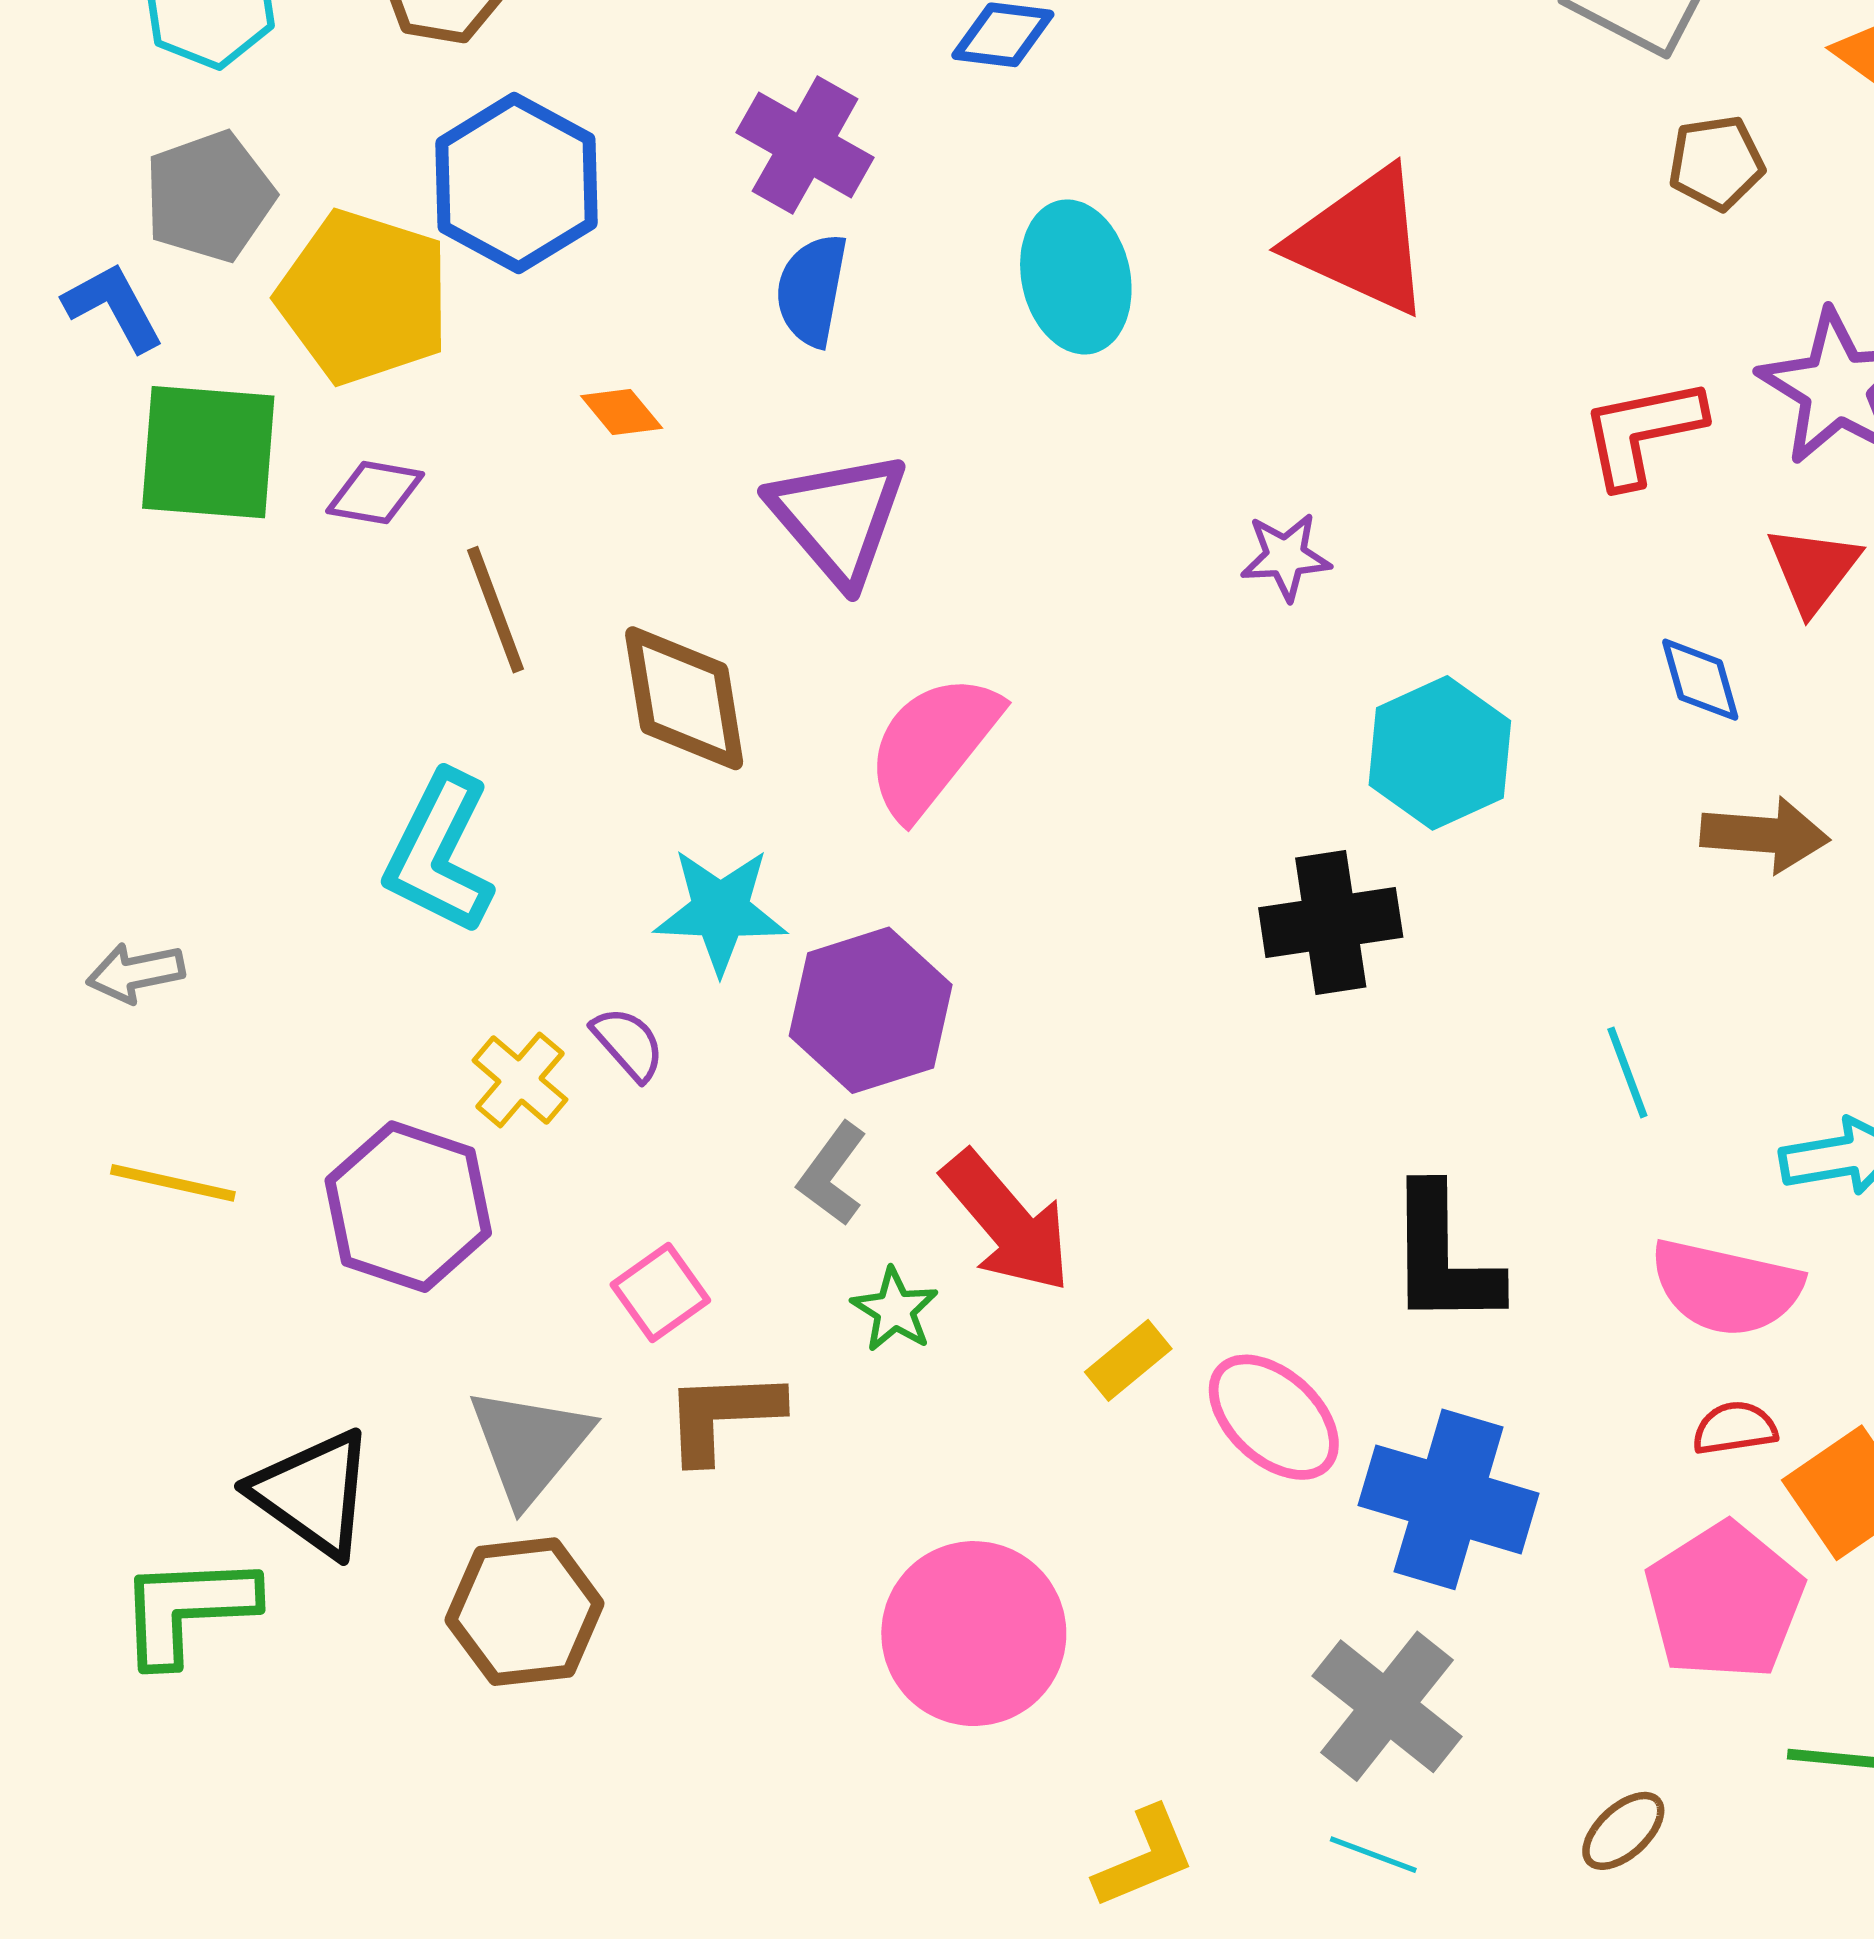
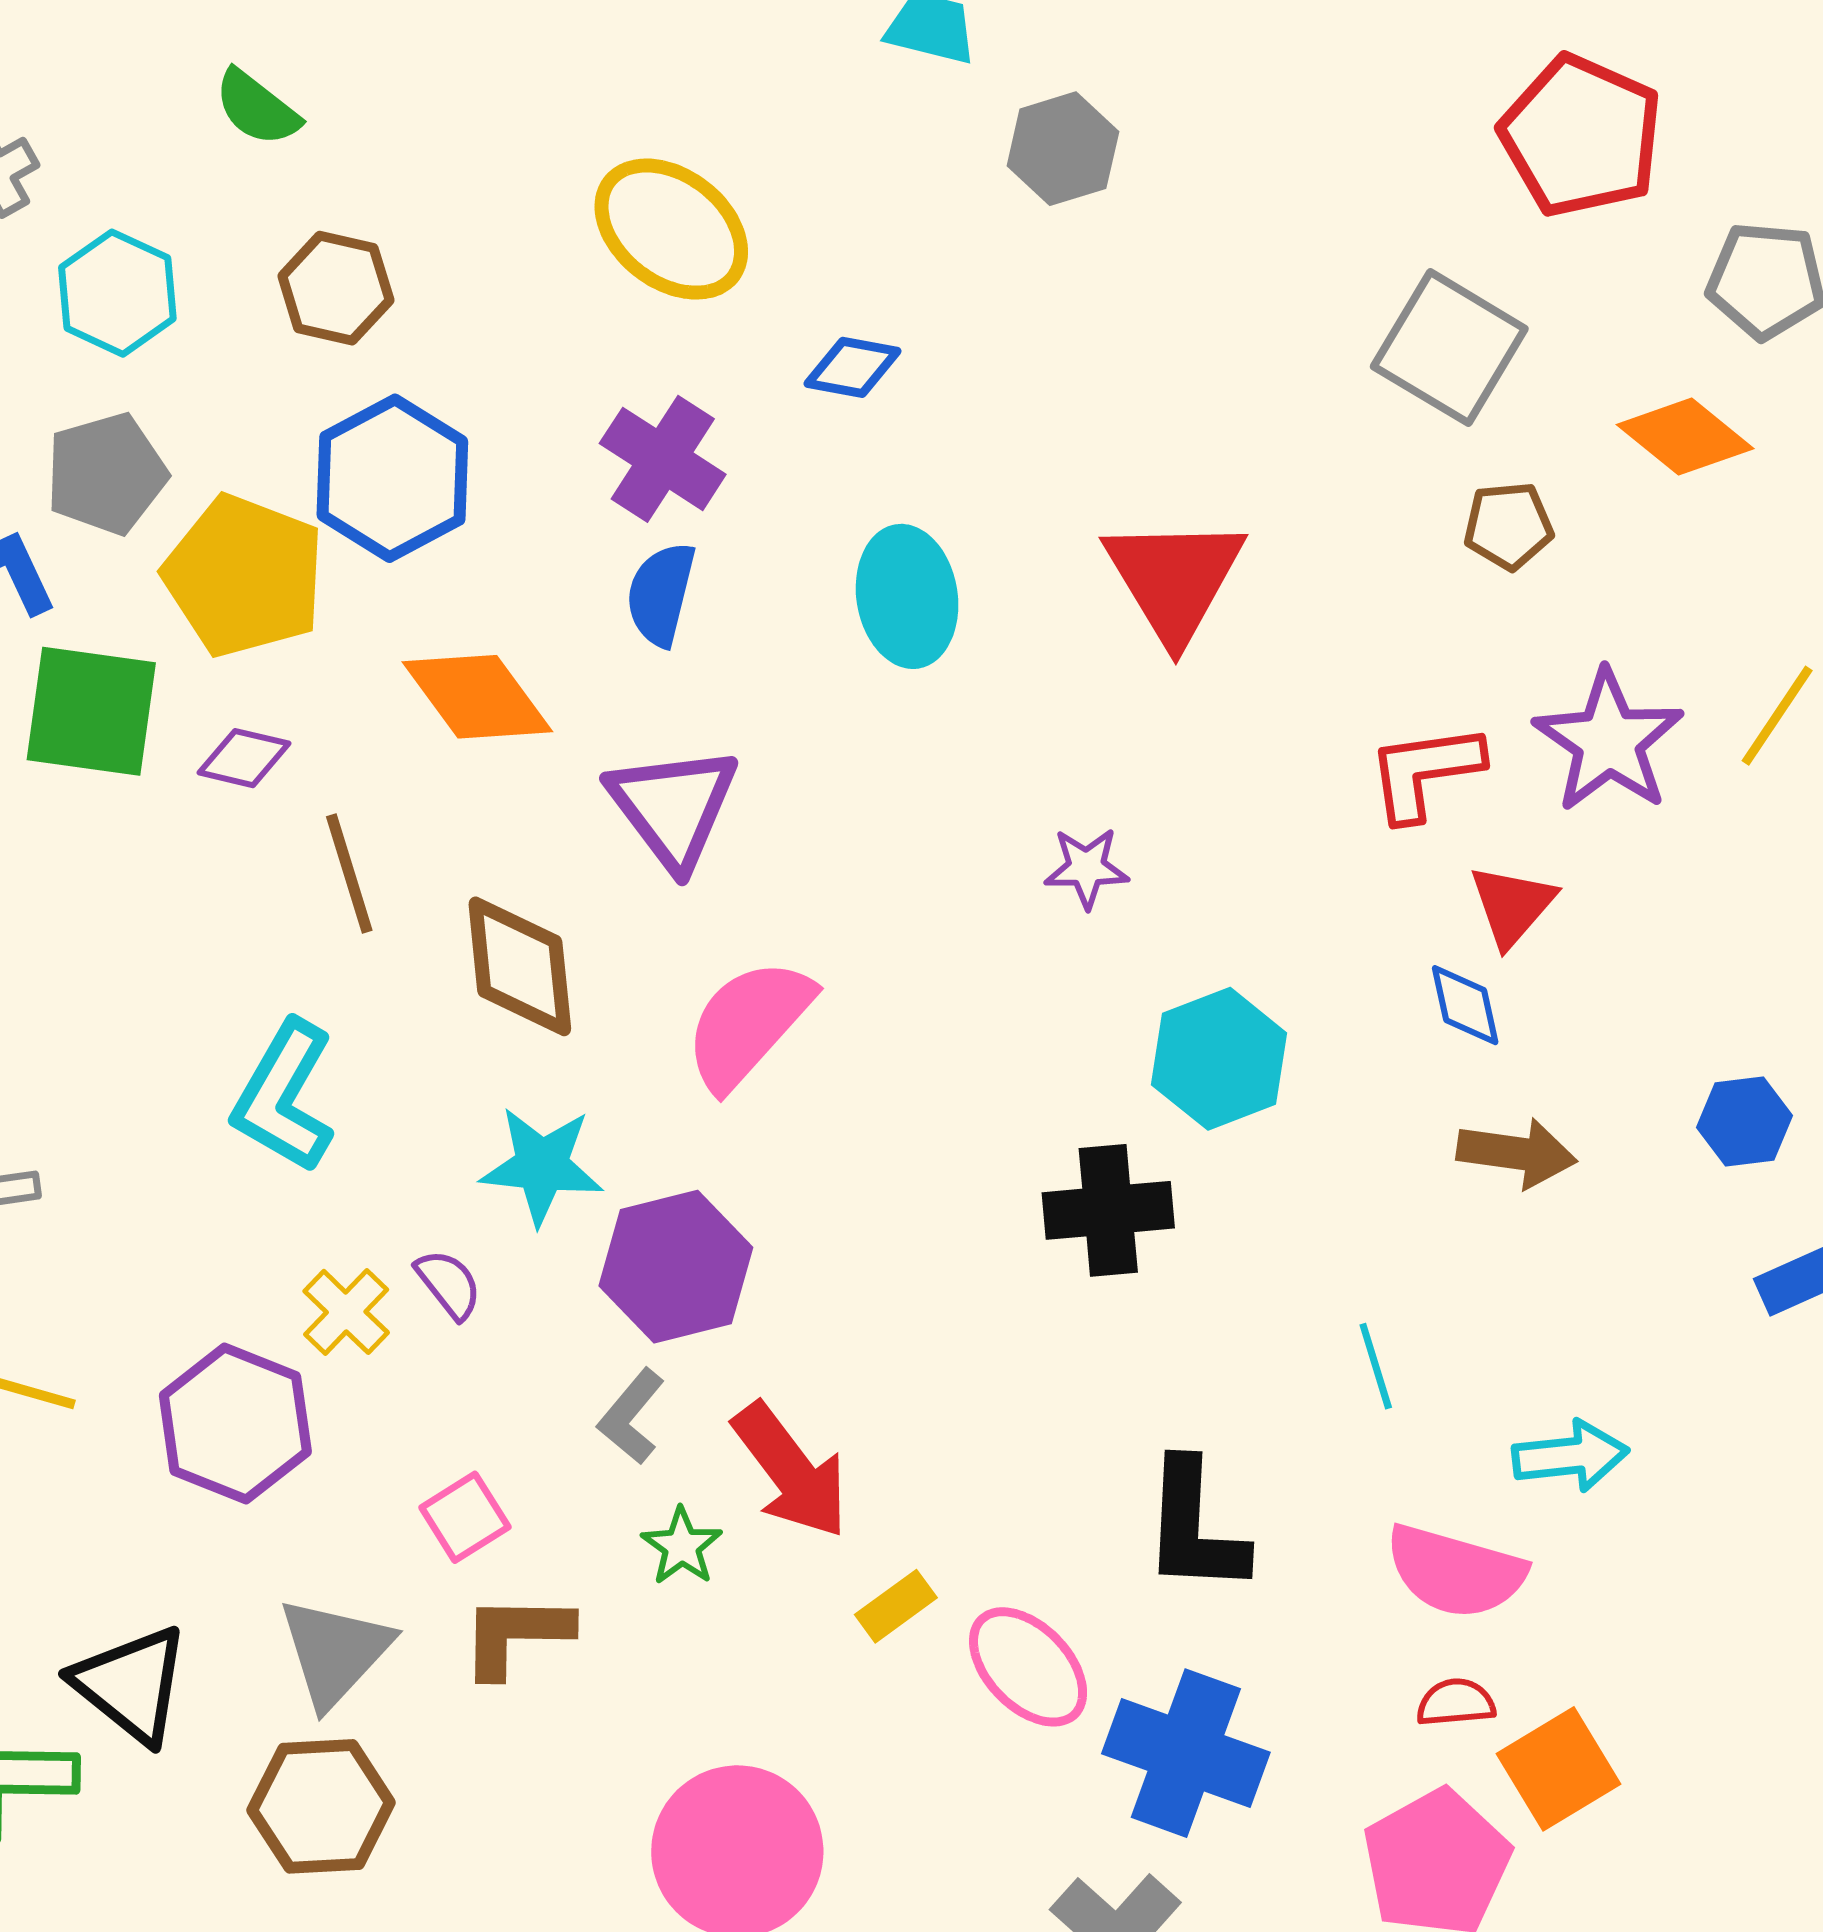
red triangle: (1361, 241) -> (1174, 579), turned 31
orange diamond: (622, 412) -> (477, 697), size x2.0
red triangle: (1813, 569) -> (1512, 905), moved

